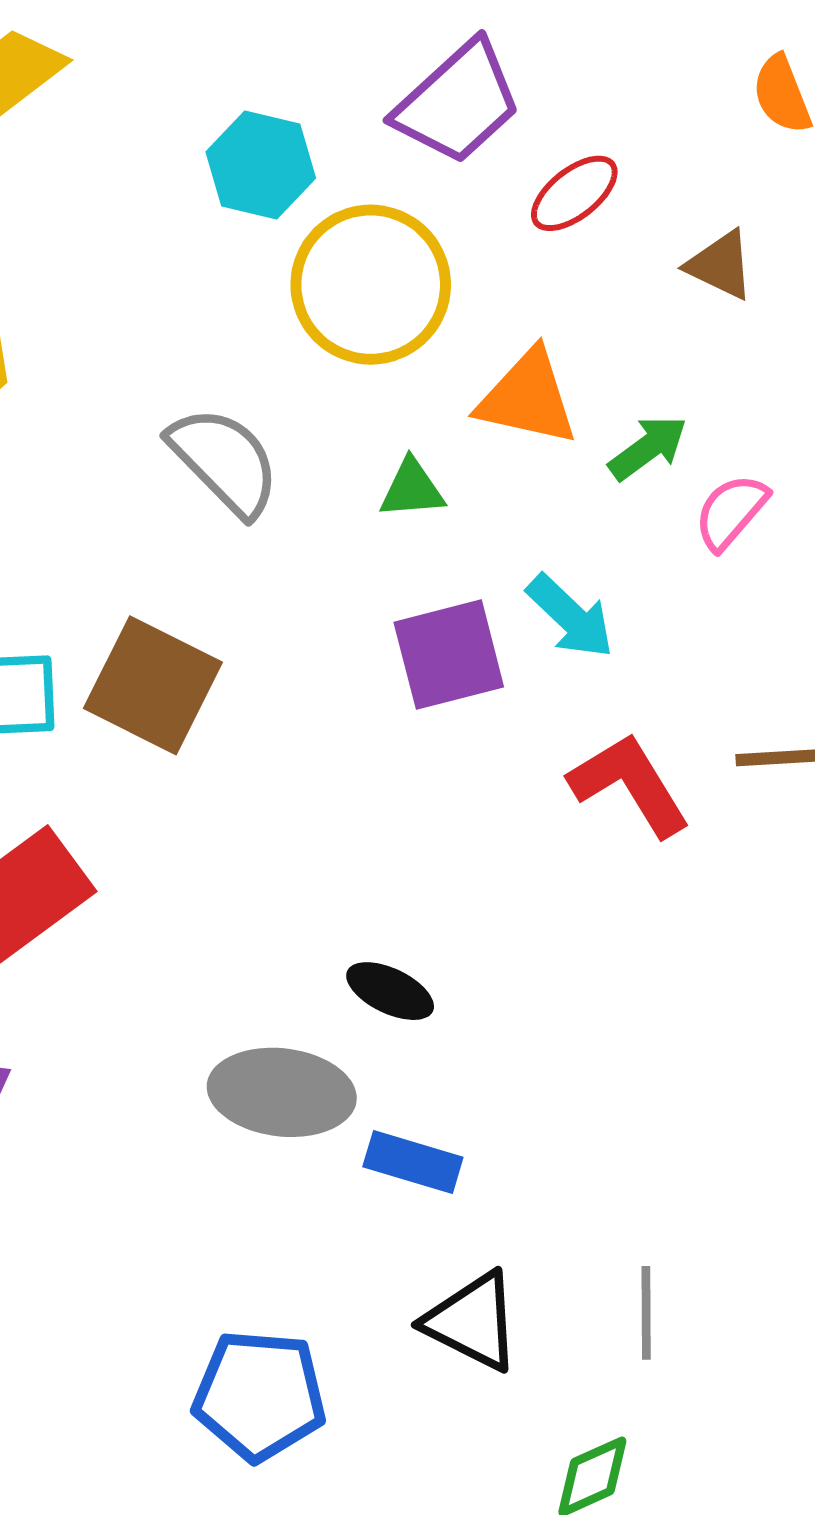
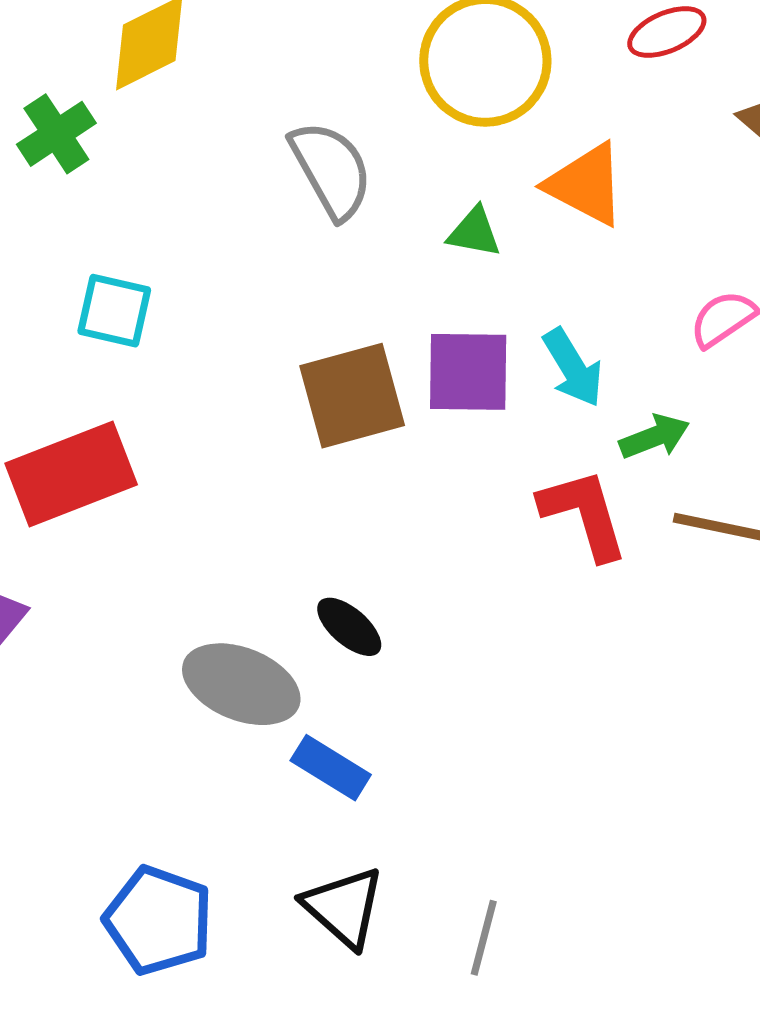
green arrow: (648, 448) -> (654, 437), moved
brown square: (153, 685) -> (352, 396), moved, turned 33

